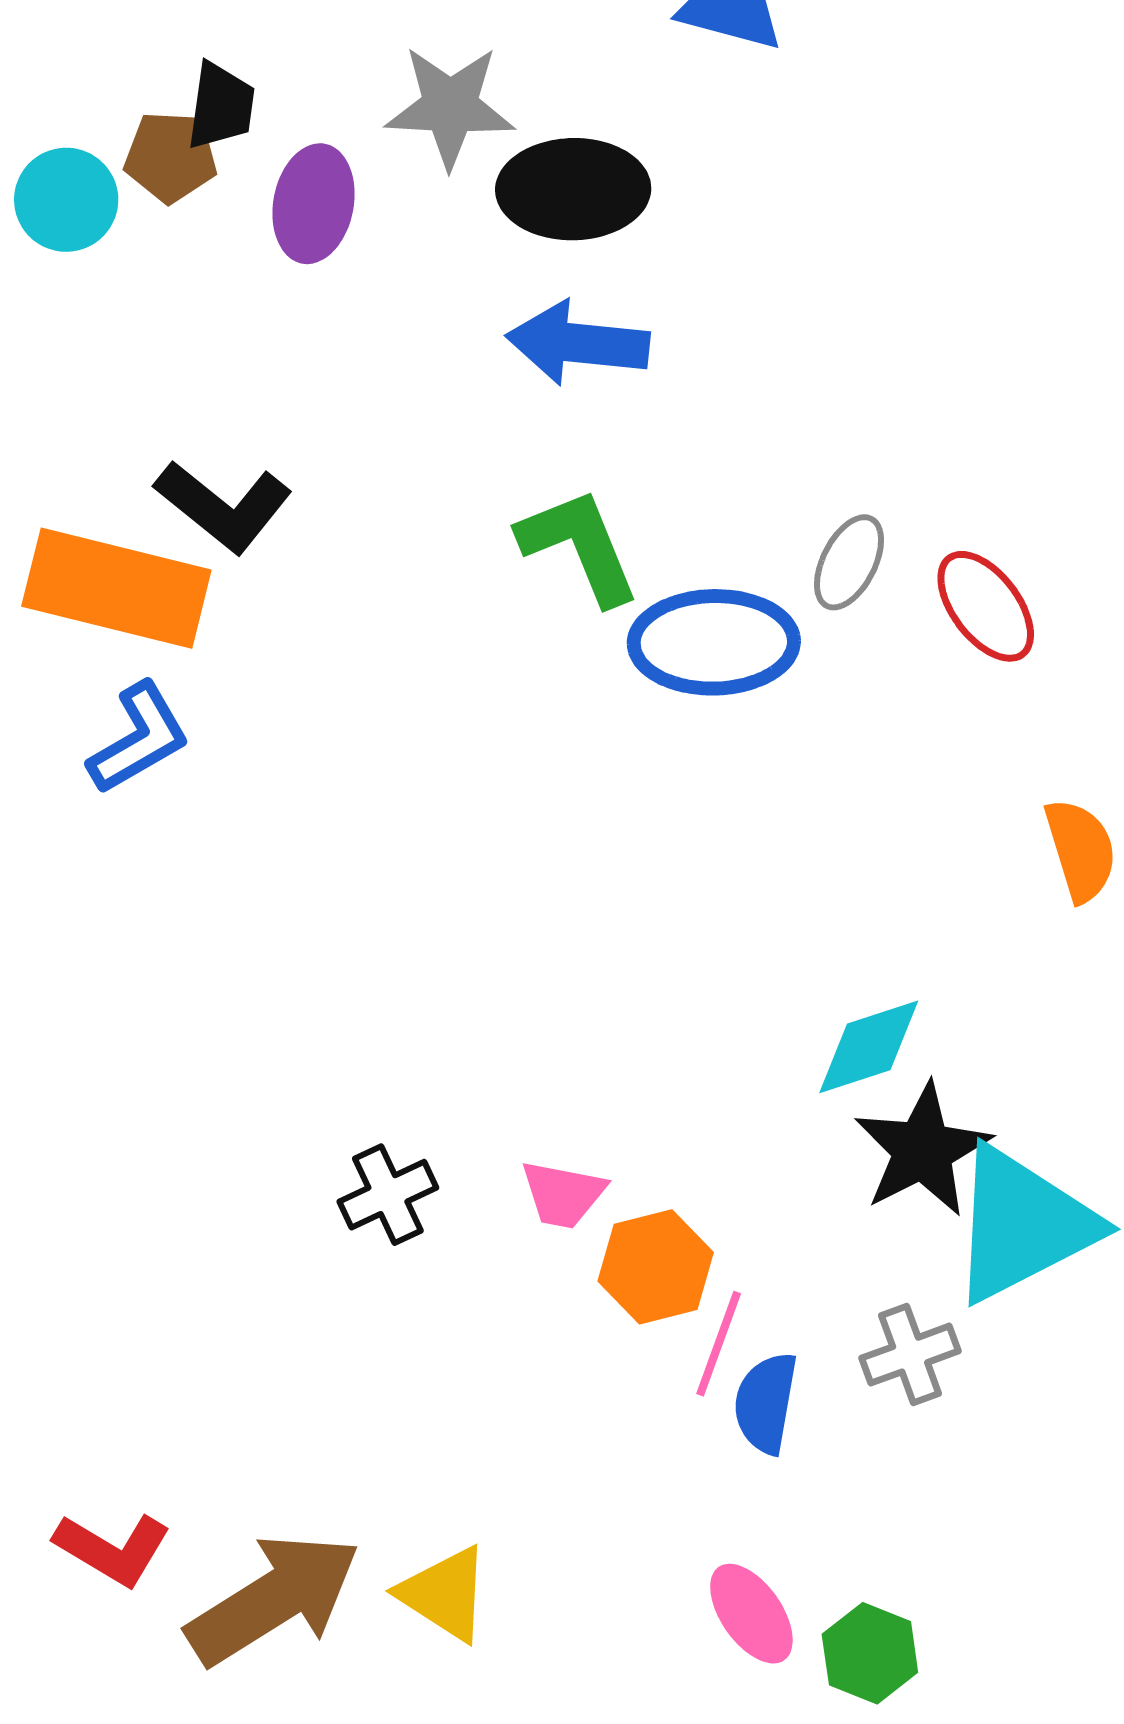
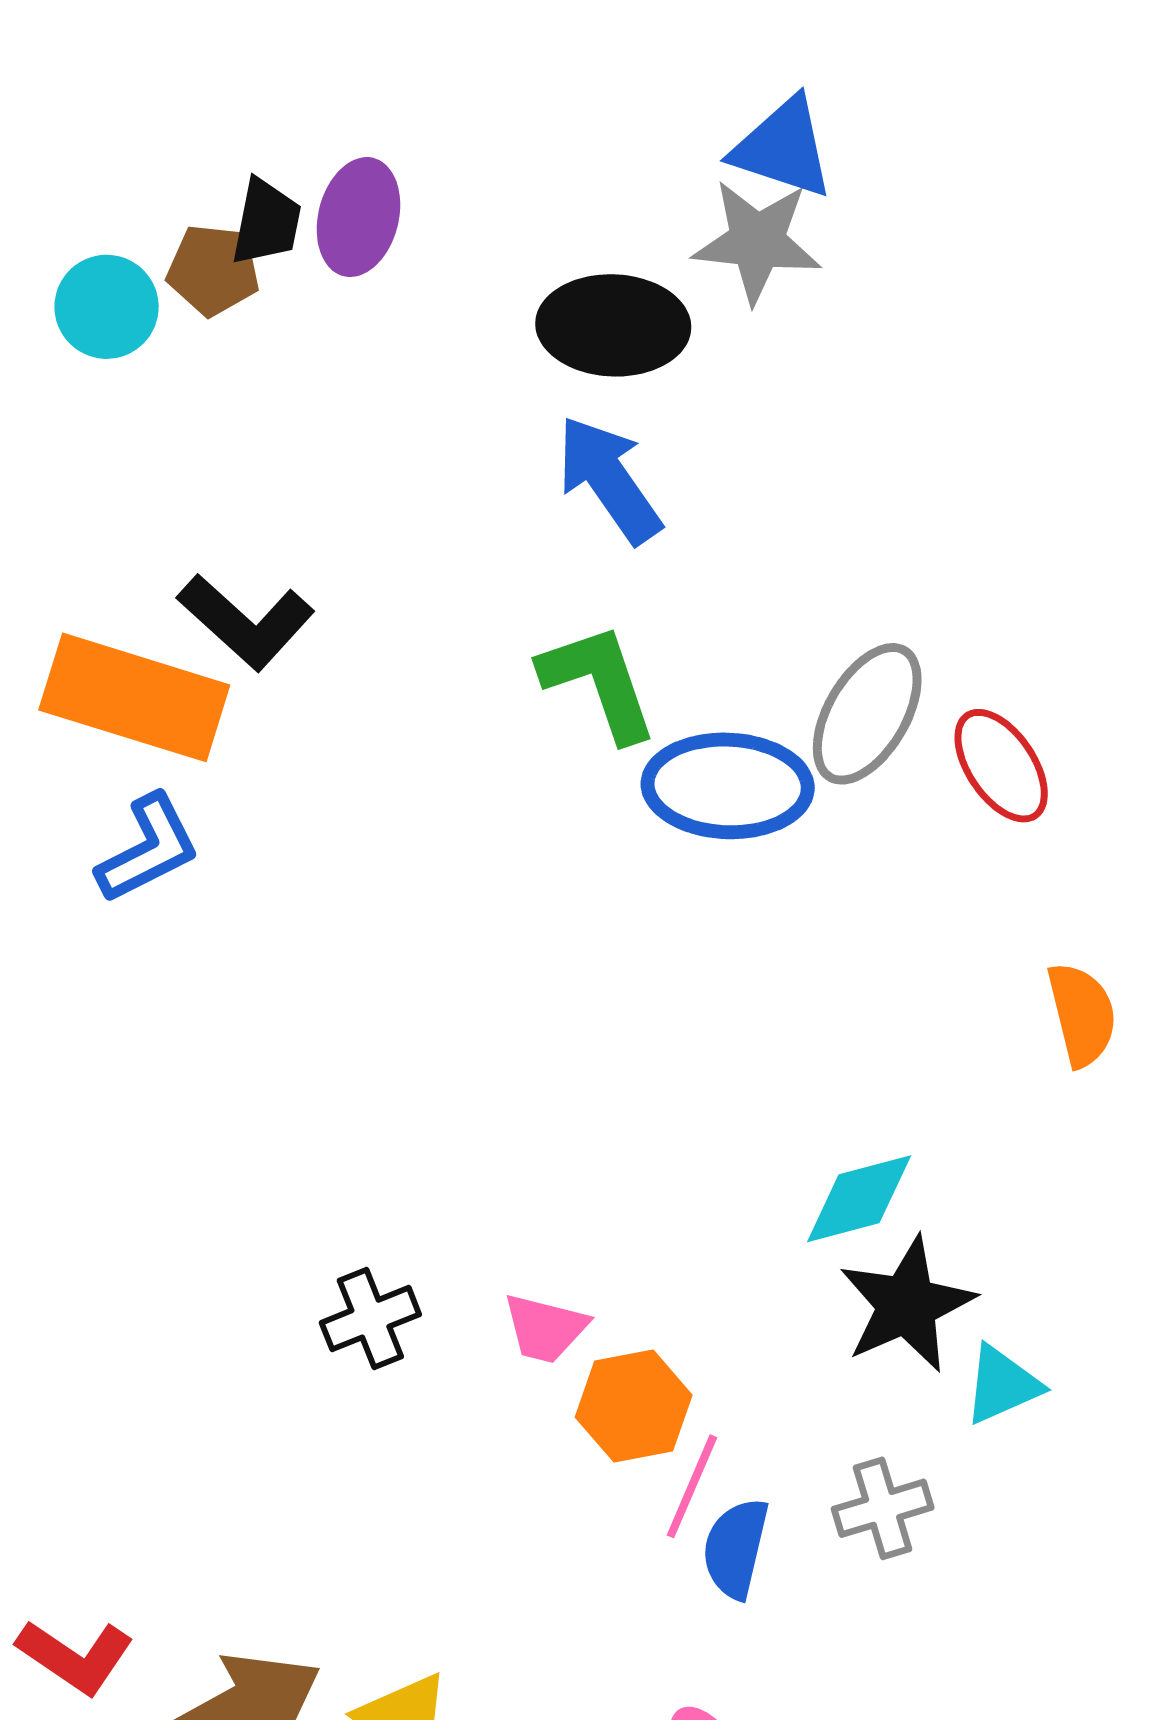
gray star: (450, 107) -> (757, 241), moved
purple ellipse: (313, 204) -> (358, 217), moved
blue arrow: (578, 343) -> (609, 479), turned 46
gray ellipse: (849, 562) -> (867, 714), size x1.5
cyan triangle: (1022, 1224) -> (1002, 1385), size x0.5

